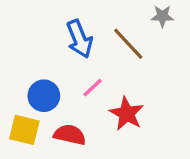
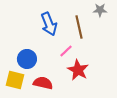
brown line: (128, 44) -> (79, 27), turned 30
pink line: (93, 88) -> (66, 51), moved

